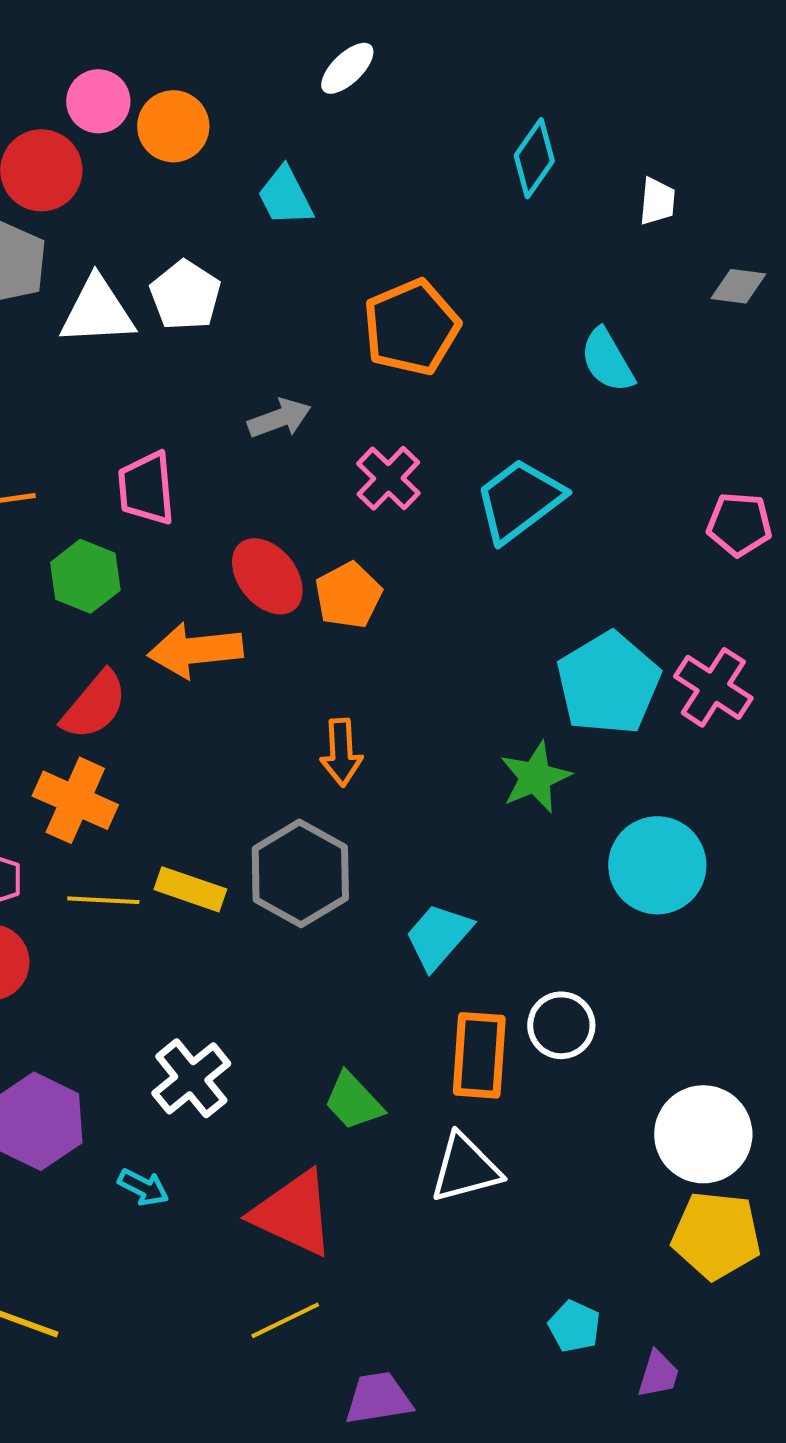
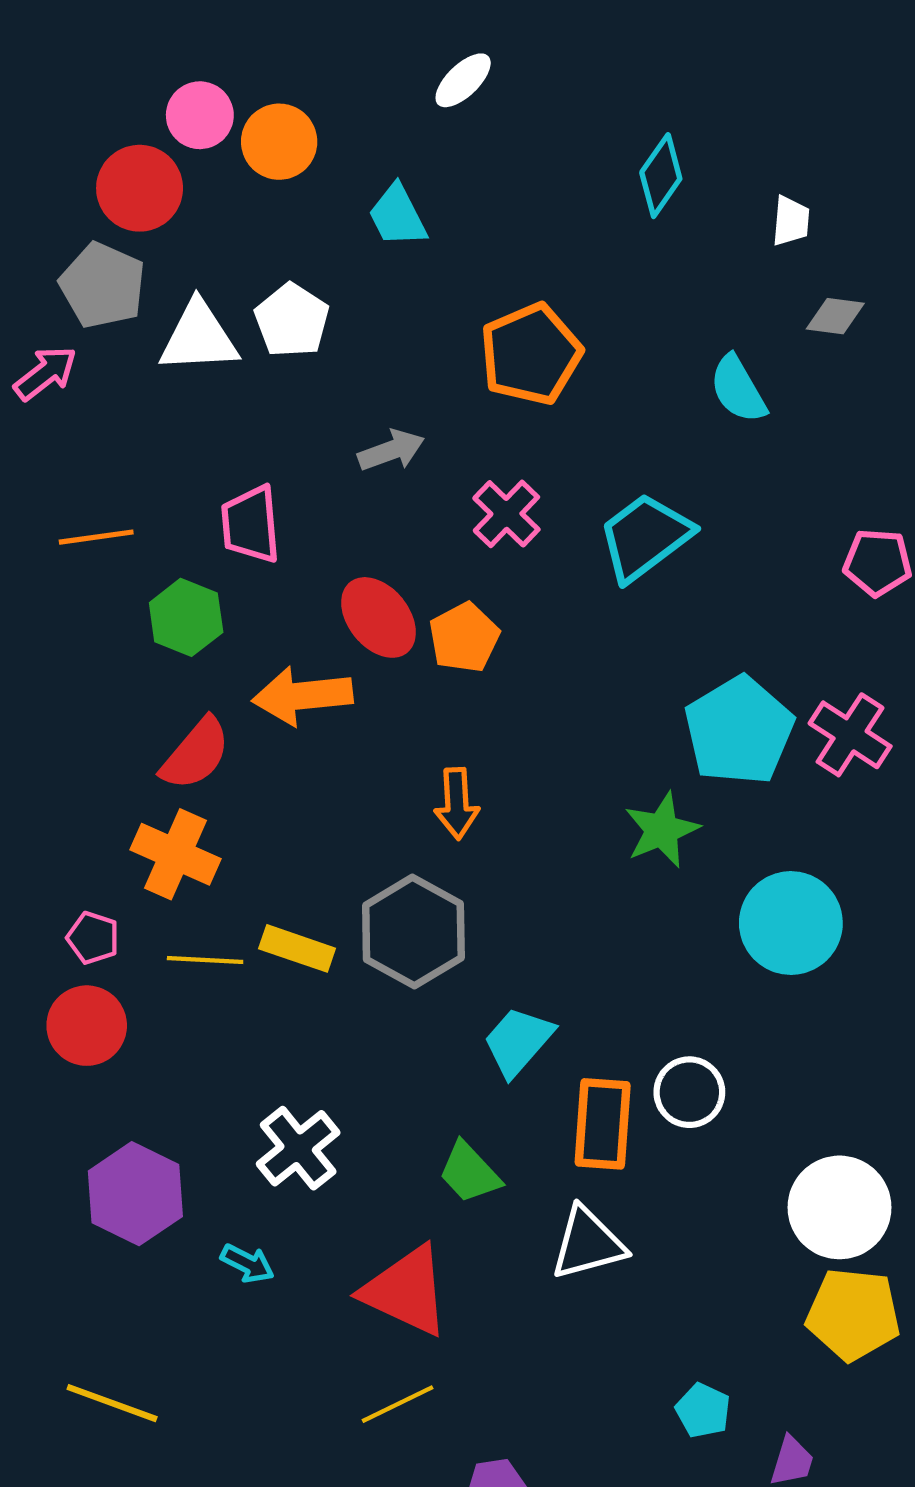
gray diamond: (738, 286) -> (835, 316), moved
cyan trapezoid: (438, 936) -> (518, 1041), moved

